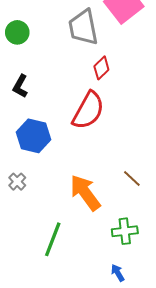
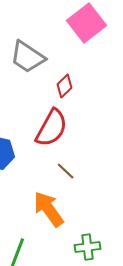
gray trapezoid: (83, 27) -> (28, 57), moved, turned -45
brown line: (132, 178) -> (66, 171), moved

